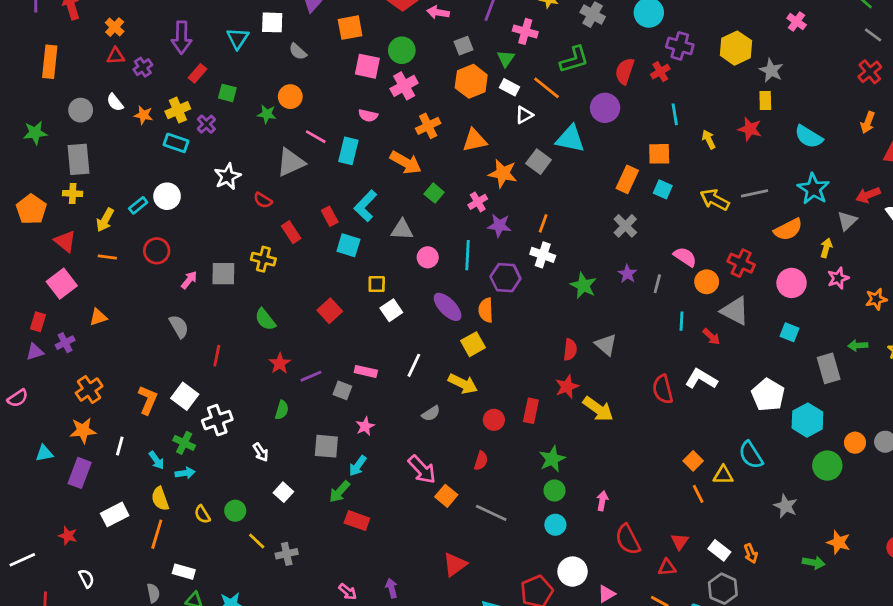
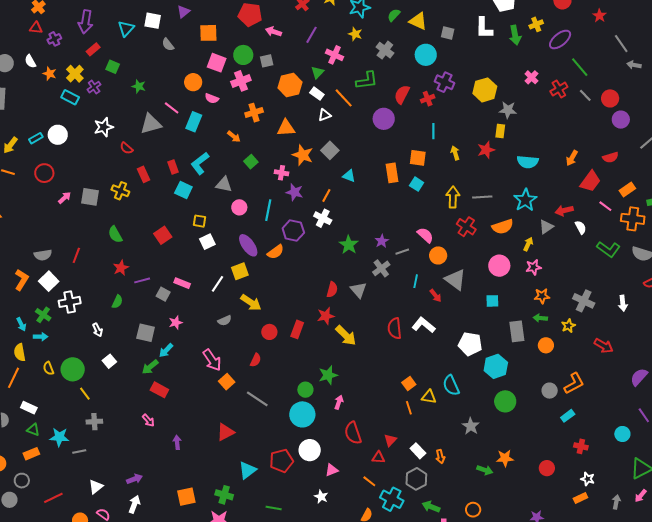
gray square: (463, 46) -> (267, 61), moved
gray star: (771, 70) -> (508, 110), turned -30
red cross: (870, 72) -> (559, 89), moved
orange circle: (290, 97) -> (193, 82), moved
yellow cross: (178, 110) -> (75, 74), turned -30
red star: (750, 129) -> (486, 150), turned 30
cyan semicircle: (809, 137) -> (528, 162), turned -35
cyan triangle: (570, 139) -> (349, 176), moved, size x0.6
orange arrow: (406, 163) -> (234, 137), size x0.6
orange rectangle: (627, 179) -> (392, 173), turned -42
yellow arrow: (715, 200) -> (453, 197), turned 55
pink cross: (478, 202) -> (282, 173), turned 32
gray cross: (625, 226) -> (381, 268), moved
red cross: (741, 263) -> (466, 227), moved
gray line: (657, 284) -> (402, 252), turned 48
orange star: (876, 299) -> (542, 296), moved
orange semicircle: (486, 310) -> (276, 252), turned -132
gray semicircle: (179, 326) -> (43, 255), moved, turned 102
cyan square: (789, 332) -> (492, 301), turned -32
yellow square: (473, 344) -> (240, 271), moved
white pentagon: (768, 395) -> (470, 344), turned -30
orange circle: (855, 443) -> (546, 345), moved
green star: (552, 459) -> (328, 375), moved
green circle: (235, 511) -> (73, 369), size x1.5
cyan circle: (555, 525) -> (302, 414), size x1.6
orange star: (839, 542) -> (505, 458), turned -30
gray cross: (287, 554) -> (94, 422), moved
pink arrow: (348, 592) -> (148, 420), moved

